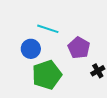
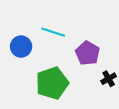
blue circle: (31, 49) -> (21, 47), moved

